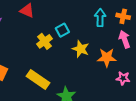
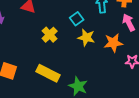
cyan square: (62, 30) -> (77, 19), moved

